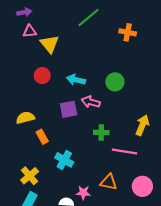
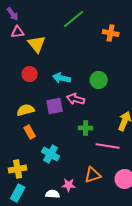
purple arrow: (24, 12) -> (13, 14), turned 64
yellow semicircle: (25, 118) -> (26, 110), moved
yellow cross: (30, 176) -> (18, 169), turned 30
orange triangle: (109, 182) -> (93, 175), turned -30

